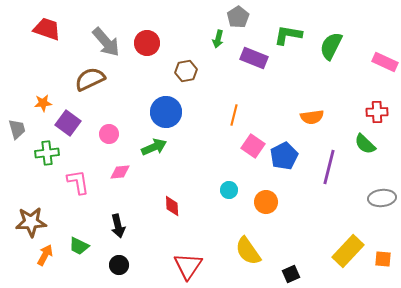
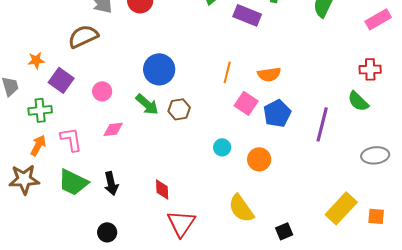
pink rectangle: (385, 62) -> (378, 19), turned -55
brown hexagon: (186, 71) -> (179, 109), moved
orange semicircle: (312, 117) -> (269, 74), moved
green arrow: (154, 147) -> (147, 104), turned 65
red diamond: (172, 206) -> (162, 189), moved
green trapezoid: (79, 246) -> (73, 182), moved, size x1.5
orange arrow: (45, 255) -> (38, 145), moved
black circle: (119, 265) -> (107, 232), moved

